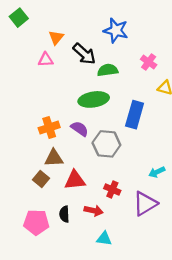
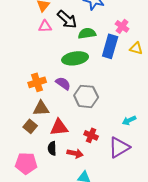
pink triangle: (46, 60) -> (45, 26), moved
blue rectangle: (135, 115) -> (110, 46), moved
black semicircle: (64, 214) -> (52, 148), moved

